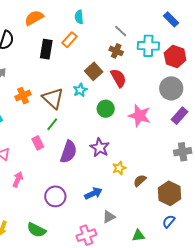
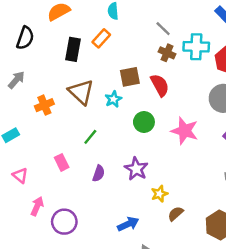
brown cross: (116, 51) -> (167, 53), moved
brown square: (94, 71) -> (130, 77), turned 30
brown triangle: (53, 98) -> (81, 92), moved
green line: (52, 124) -> (90, 137), moved
purple semicircle: (69, 152) -> (99, 173), size x0.6
brown semicircle: (140, 181) -> (176, 214), moved
purple circle: (55, 196) -> (64, 222), moved

